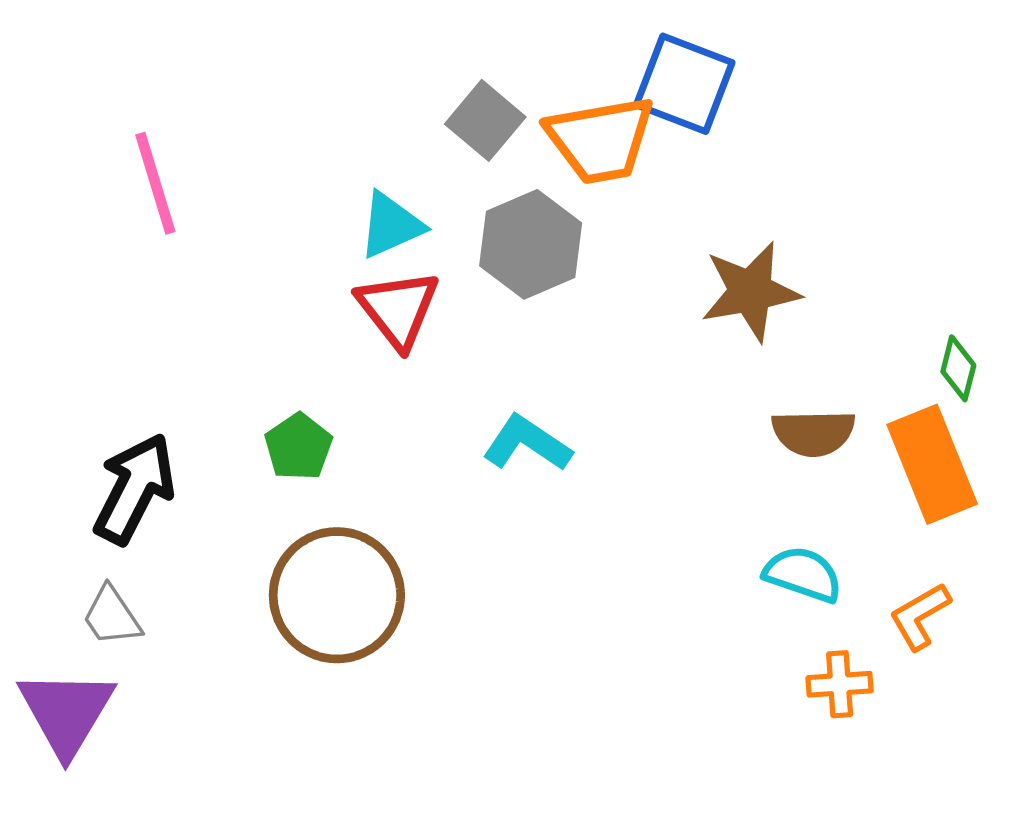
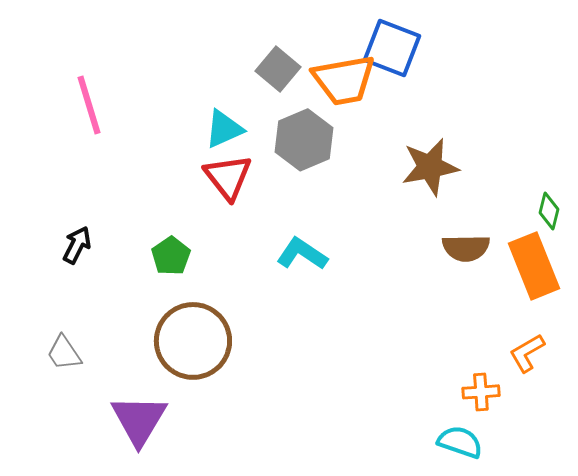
black arrow: (134, 489) -> (77, 245), moved, size x0.6
cyan semicircle: (803, 574) -> (460, 442), moved
purple triangle: (66, 712) -> (139, 420), moved

